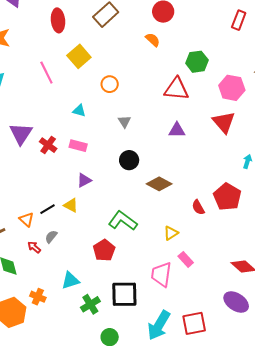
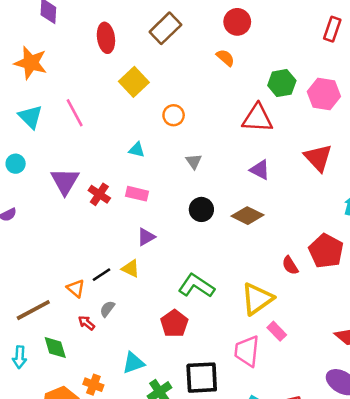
pink line: (46, 73) -> (75, 113), moved
pink hexagon: (232, 88) -> (324, 94), moved
purple triangle: (177, 130) -> (260, 170), turned 30
brown diamond: (159, 184) -> (247, 216), moved
yellow triangle: (171, 233) -> (257, 299), size x1.8

